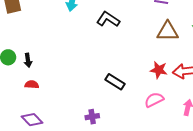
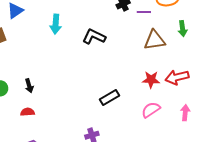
black arrow: (28, 60) -> (29, 86), moved
black rectangle: (115, 82) -> (110, 97), turned -54

